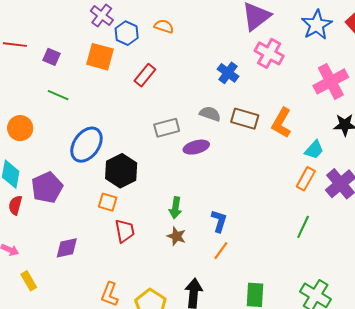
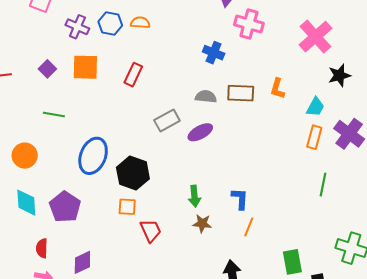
blue hexagon: (127, 33) -> (110, 24), moved
purple square: (52, 57) -> (47, 69), moved, turned 36
orange L-shape: (281, 123) -> (277, 89), size x0.7
red semicircle: (15, 205) -> (42, 248), moved
purple diamond: (67, 248) -> (82, 262), moved

